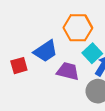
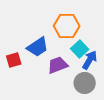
purple trapezoid: (68, 71) -> (58, 65), turned -35

